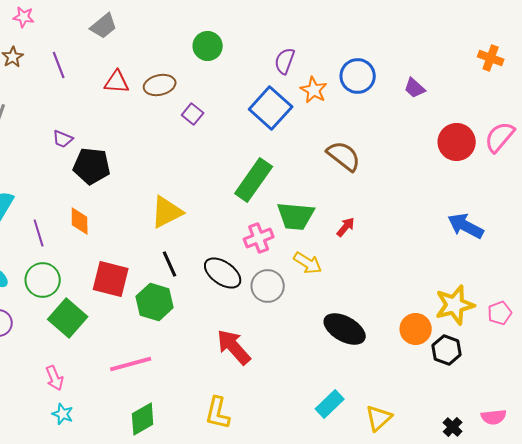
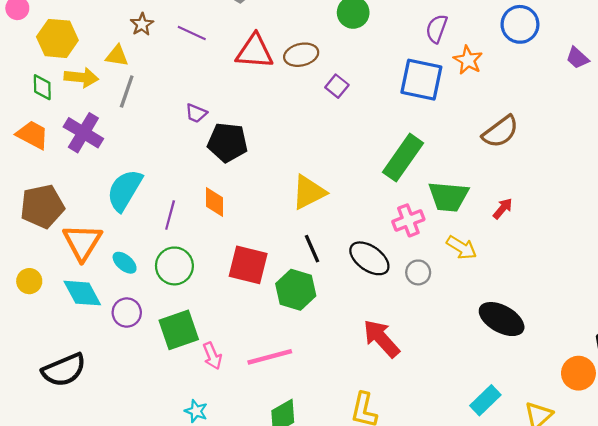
purple line: (59, 65) -> (192, 33), turned -44
blue circle: (358, 76) -> (520, 24), moved
red triangle: (117, 82) -> (255, 51), size x1.4
blue square: (271, 108) -> (421, 80), turned -30
brown semicircle: (344, 156) -> (500, 132), turned 105
purple line: (39, 233) -> (170, 215), turned 32
gray circle: (268, 286) -> (418, 272), size x0.7
green square: (68, 318) -> (179, 330), moved, turned 30
orange circle: (416, 329) -> (578, 373), moved
pink arrow: (55, 378) -> (212, 356), moved

